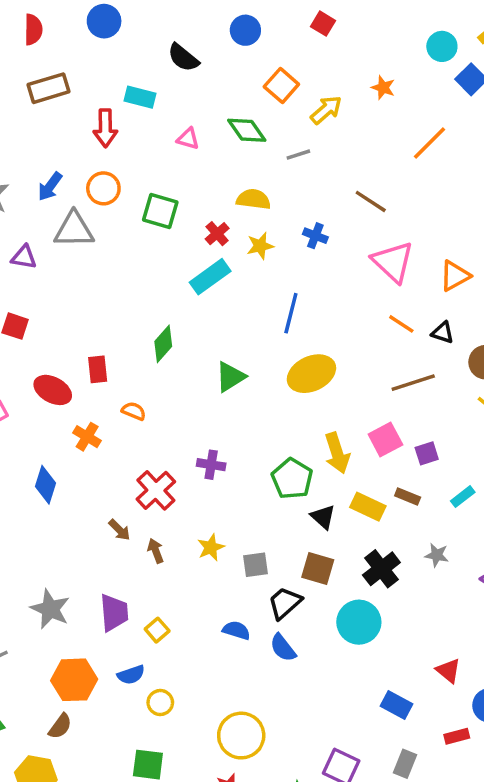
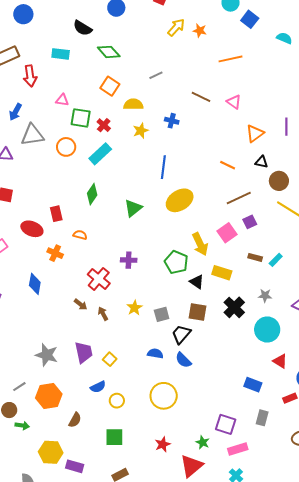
blue circle: (104, 21) -> (23, 14), moved
orange square: (281, 86) -> (110, 86), moved
yellow arrow: (326, 110) -> (176, 27), moved
red arrow: (105, 128) -> (30, 76), moved
green diamond: (247, 130) -> (109, 52), moved
pink triangle: (188, 139) -> (62, 100), moved
orange line: (430, 143) -> (230, 59), turned 40
orange circle: (103, 188) -> (66, 147), moved
red cross: (217, 234) -> (104, 125), moved
pink triangle: (393, 262) -> (234, 102), moved, size x0.6
cyan rectangle: (210, 277) -> (100, 154), moved
black triangle: (443, 333) -> (261, 162), moved
purple square: (427, 453) -> (250, 222), moved
brown rectangle: (408, 496) -> (255, 257), moved
cyan circle: (359, 622) -> (267, 330), moved
orange hexagon: (74, 680) -> (49, 396), moved
brown semicircle: (60, 726) -> (75, 420), moved
yellow circle: (241, 736) -> (164, 396), moved

